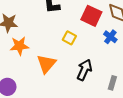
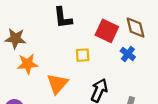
yellow square: (69, 38) -> (83, 55), turned -32

